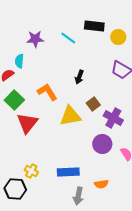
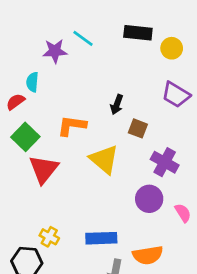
cyan line: (68, 38) -> (83, 38), moved
orange L-shape: (47, 92) -> (72, 126), turned -50
brown square: (93, 104) -> (138, 128), moved, turned -32
yellow triangle: (70, 116) -> (104, 159), turned 50
orange semicircle: (101, 184) -> (148, 255), size x1.5

